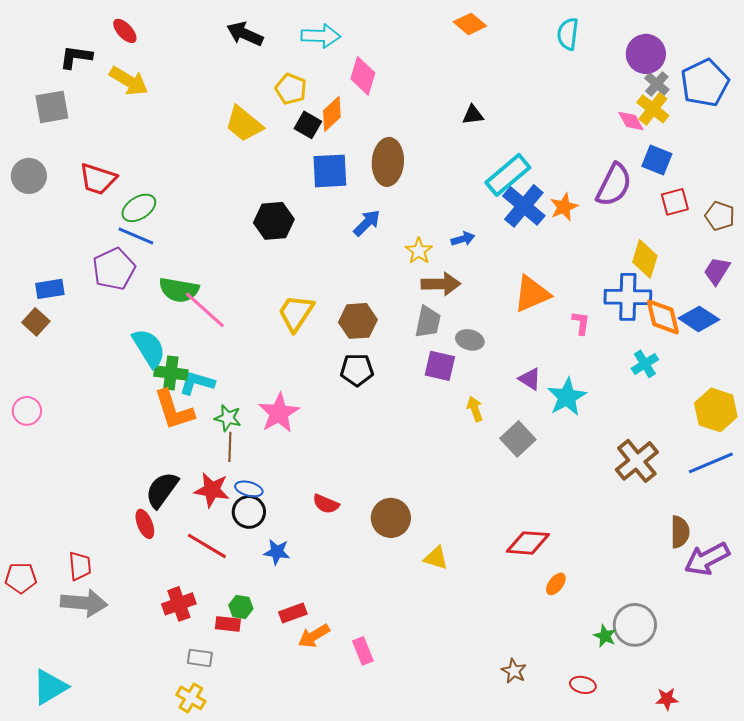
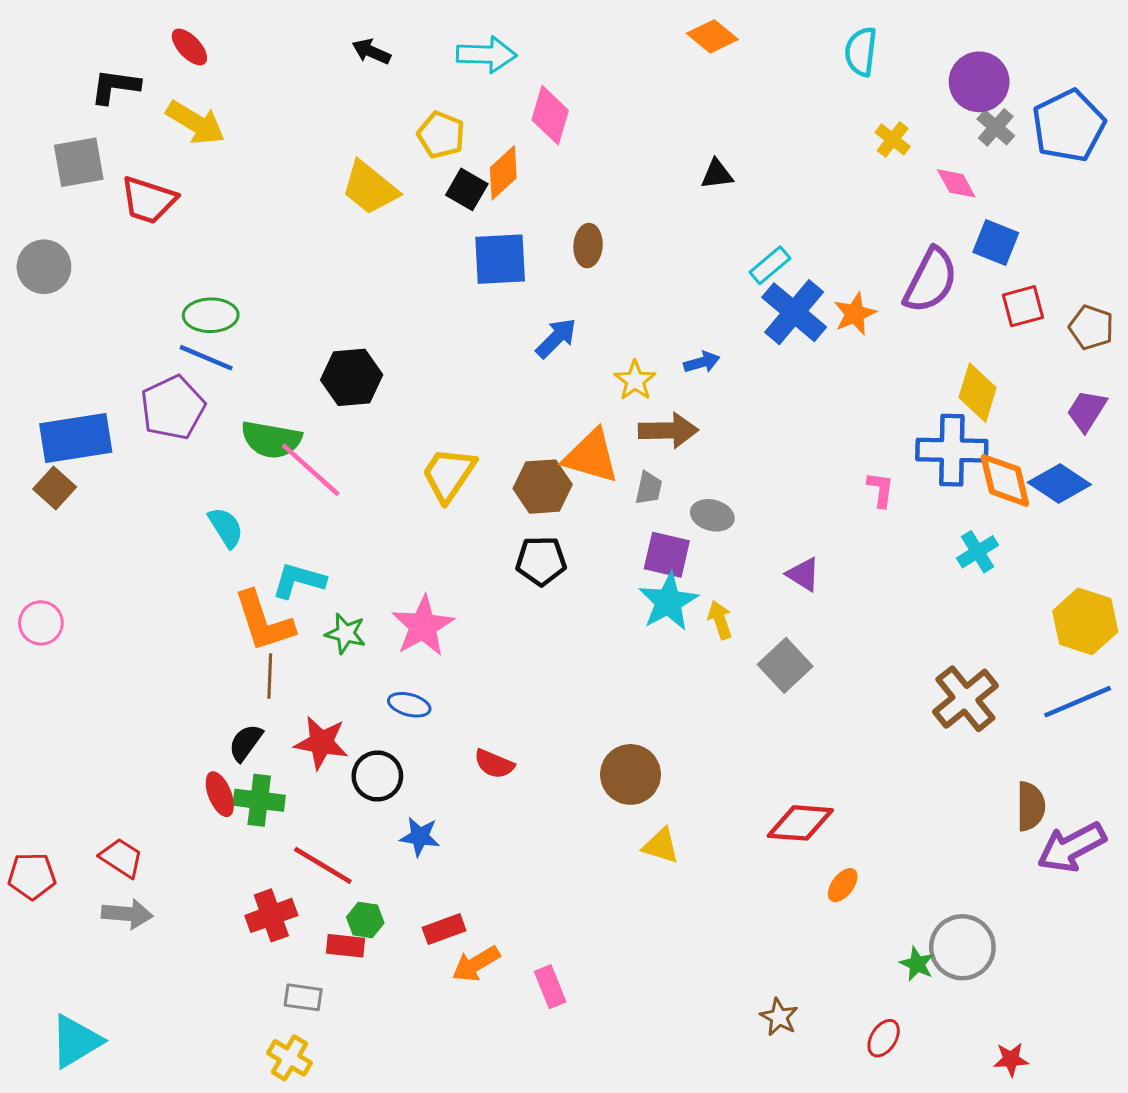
black arrow: (245, 34) -> (371, 52), size x0.7
yellow cross: (653, 109) -> (893, 139), moved, size x0.7
brown ellipse: (388, 162) -> (588, 246), size x0.6
cyan rectangle: (508, 175) -> (770, 265), size x0.6
red trapezoid: (98, 179) -> (149, 200), moved
green ellipse: (139, 208) -> (211, 315), turned 32
black hexagon: (274, 221) -> (352, 377), moved
blue rectangle: (50, 289) -> (76, 438), size x1.6
orange triangle: (532, 294) -> (591, 456), moved, turned 39
gray trapezoid: (428, 322) -> (649, 488), size x0.7
cyan semicircle: (149, 348) -> (226, 527), size x0.7
green cross: (171, 373) -> (259, 800), moved
cyan star: (567, 397) -> (668, 602), moved
brown line: (230, 447) -> (270, 676), moved
blue ellipse: (249, 489) -> (409, 705), moved
black semicircle: (162, 490) -> (246, 743), size x0.7
brown circle: (391, 518) -> (630, 774), moved
red line: (207, 546) -> (323, 865), moved
red trapezoid: (80, 566) -> (121, 858), turned -52
gray arrow: (84, 603) -> (127, 914), size x0.7
red ellipse: (583, 685) -> (884, 1038), turned -70

